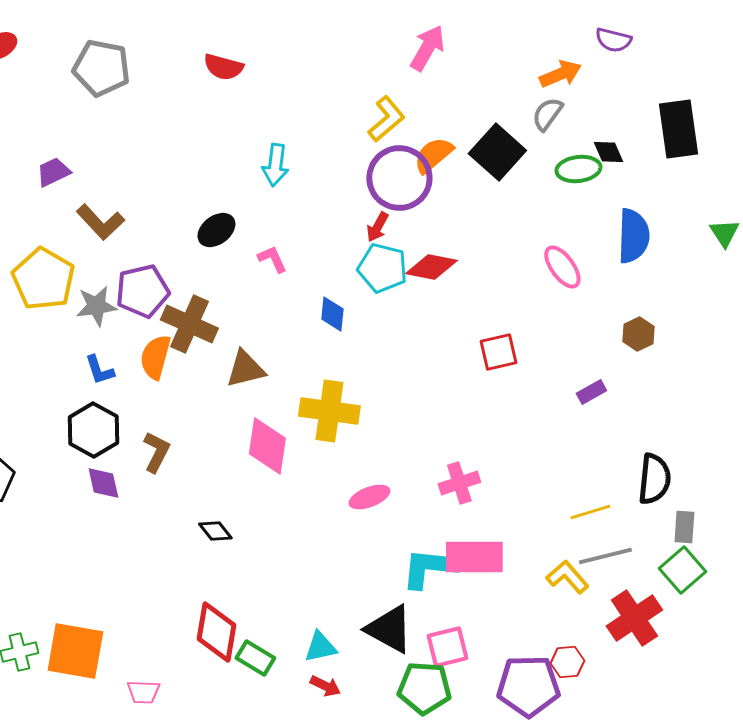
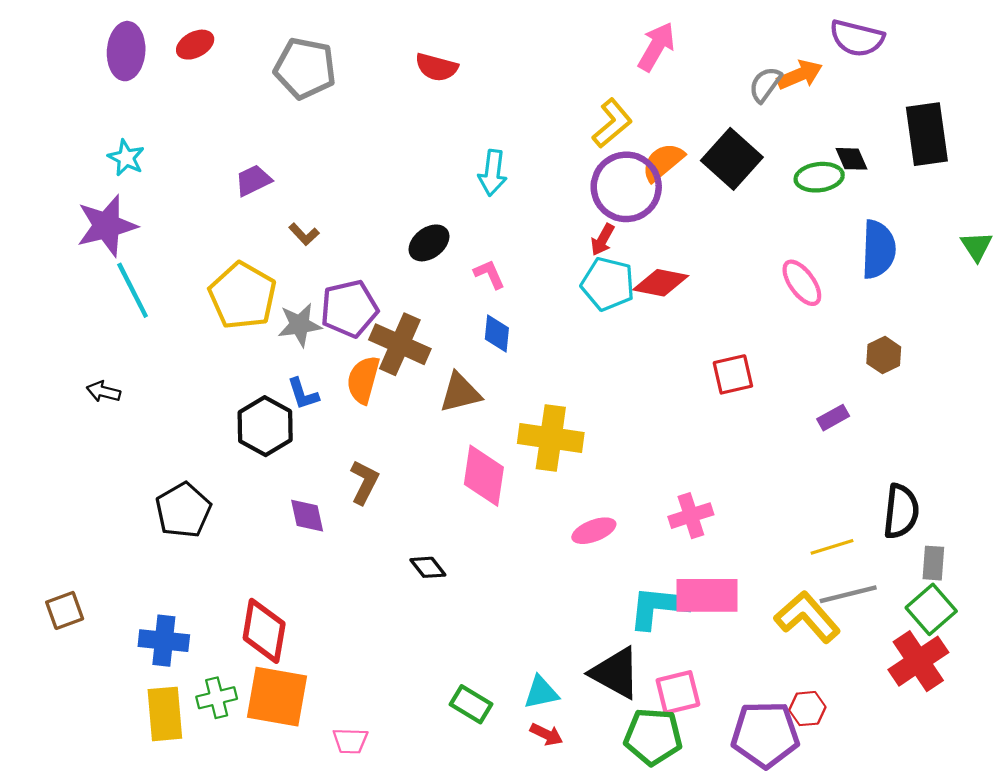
purple semicircle: (613, 40) -> (857, 38), size x1.4
gray semicircle: (547, 114) -> (765, 84), moved
brown L-shape: (100, 222) -> (304, 234), size x0.6
blue diamond: (332, 314) -> (497, 333), moved
black hexagon: (93, 430) -> (265, 426), moved
yellow L-shape: (567, 577) -> (807, 617), size x1.4
red cross: (634, 618) -> (918, 661), moved
red diamond: (216, 632) -> (264, 631), moved

